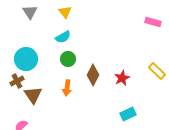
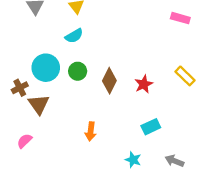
cyan circle: (26, 59) -> (46, 68), moved
green circle: (68, 59) -> (78, 71), moved
orange arrow: (67, 88) -> (91, 131), moved

